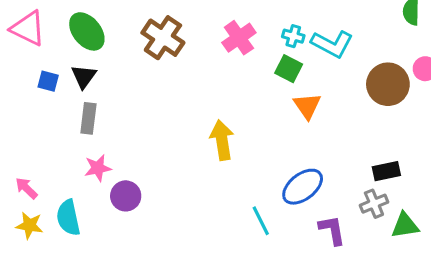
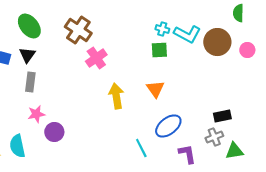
pink cross: (239, 38) -> (96, 58), moved
green square: (289, 69) -> (159, 50), turned -30
brown circle: (388, 84) -> (217, 42), moved
orange triangle: (307, 106) -> (155, 89), moved

